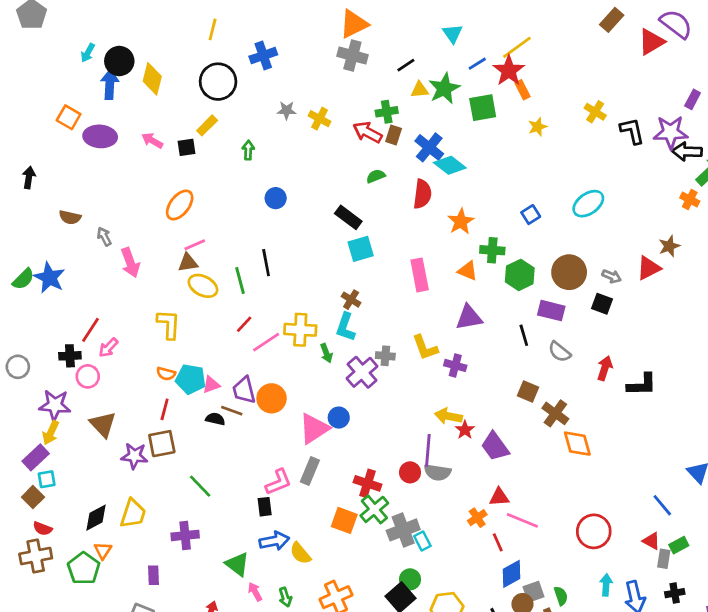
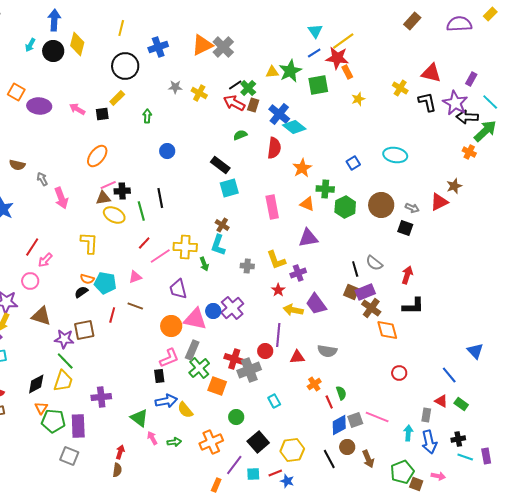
orange triangle: (354, 24) -> (202, 45), moved
purple semicircle: (676, 24) -> (459, 24), turned -40
cyan triangle: (453, 34) -> (315, 31), moved
red triangle: (651, 42) -> (431, 73), moved, turned 45
gray cross: (352, 56) -> (223, 47), turned 30
black line: (406, 65) -> (235, 85), moved
red star: (509, 71) -> (337, 58), turned -30
yellow diamond: (152, 79) -> (77, 44), moved
blue arrow: (110, 84) -> (54, 20), moved
green cross: (387, 112) -> (248, 88), turned -35
purple star: (671, 132) -> (455, 103), turned 30
cyan ellipse: (588, 204) -> (395, 155), turned 45
purple rectangle: (551, 311) -> (365, 292), moved, turned -36
black line: (524, 335) -> (355, 269), moved
black cross: (70, 356) -> (122, 191), moved
purple cross: (455, 365) -> (298, 273), turned -35
purple cross: (362, 372) -> (232, 308), moved
pink triangle: (211, 385) -> (135, 277), moved
black L-shape: (642, 385) -> (413, 306), moved
purple trapezoid: (244, 390) -> (178, 289), moved
orange circle: (272, 398) -> (171, 326), moved
red line: (165, 409) -> (112, 315), moved
black semicircle: (215, 419) -> (81, 292), moved, turned -48
brown triangle: (103, 424) -> (41, 316), turned -30
pink triangle: (314, 429) -> (195, 319), turned 45
red star: (465, 430) -> (278, 290), moved
purple trapezoid: (495, 446) -> (316, 304), moved
gray semicircle: (437, 472) -> (327, 351), moved
green line: (200, 486) -> (65, 361), moved
red triangle: (499, 497) -> (297, 357), moved
green cross: (374, 509) -> (199, 368), moved
pink line: (522, 520) -> (377, 417), moved
gray cross: (403, 530) -> (249, 370), moved
red circle: (594, 531) -> (399, 373), moved, size x0.6
green rectangle: (679, 545) -> (461, 404), turned 64
gray rectangle: (664, 559) -> (426, 415), moved
green pentagon: (84, 568) -> (53, 421), moved, turned -30
purple rectangle: (154, 575) -> (78, 426), size x1.6
green circle: (410, 579) -> (236, 417), moved
gray square: (533, 592) -> (355, 420), moved
green semicircle: (561, 596) -> (341, 393), moved
green arrow: (285, 597) -> (174, 442), turned -80

